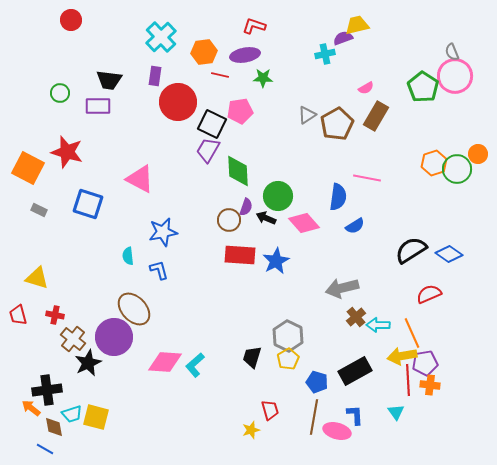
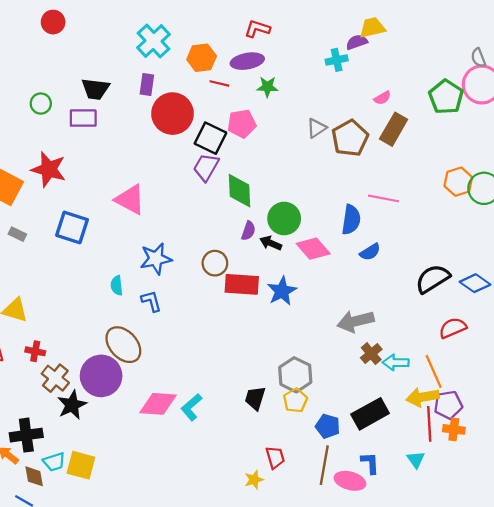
brown circle: (229, 220) -> (215, 263), moved

